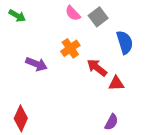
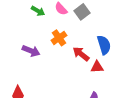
green arrow: (17, 16) -> (38, 11), moved
blue semicircle: (125, 42) -> (104, 45), moved

